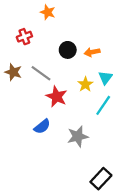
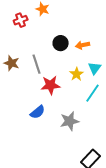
red cross: (24, 37) -> (21, 20), moved
gray line: (41, 73) -> (37, 64), turned 36
red star: (57, 97) -> (51, 85), turned -30

